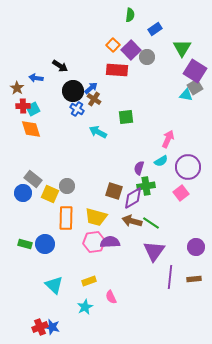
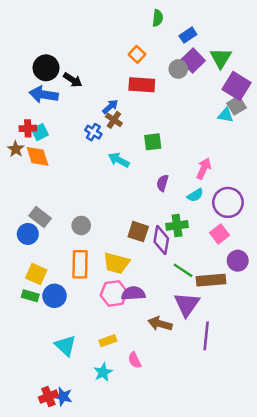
purple square: (131, 50) -> (193, 61), moved
blue arrow: (36, 78) -> (44, 94), size x1.6
brown star: (17, 88) -> (16, 149), moved
black circle: (73, 91) -> (46, 68), moved
purple semicircle: (139, 168) -> (162, 183), moved
yellow square: (50, 194) -> (36, 274), moved
purple diamond: (133, 198) -> (161, 240), turned -50
brown arrow: (132, 221) -> (160, 324), moved
purple circle: (196, 247) -> (238, 261), moved
brown rectangle: (194, 279) -> (211, 280), moved, size x1.6

